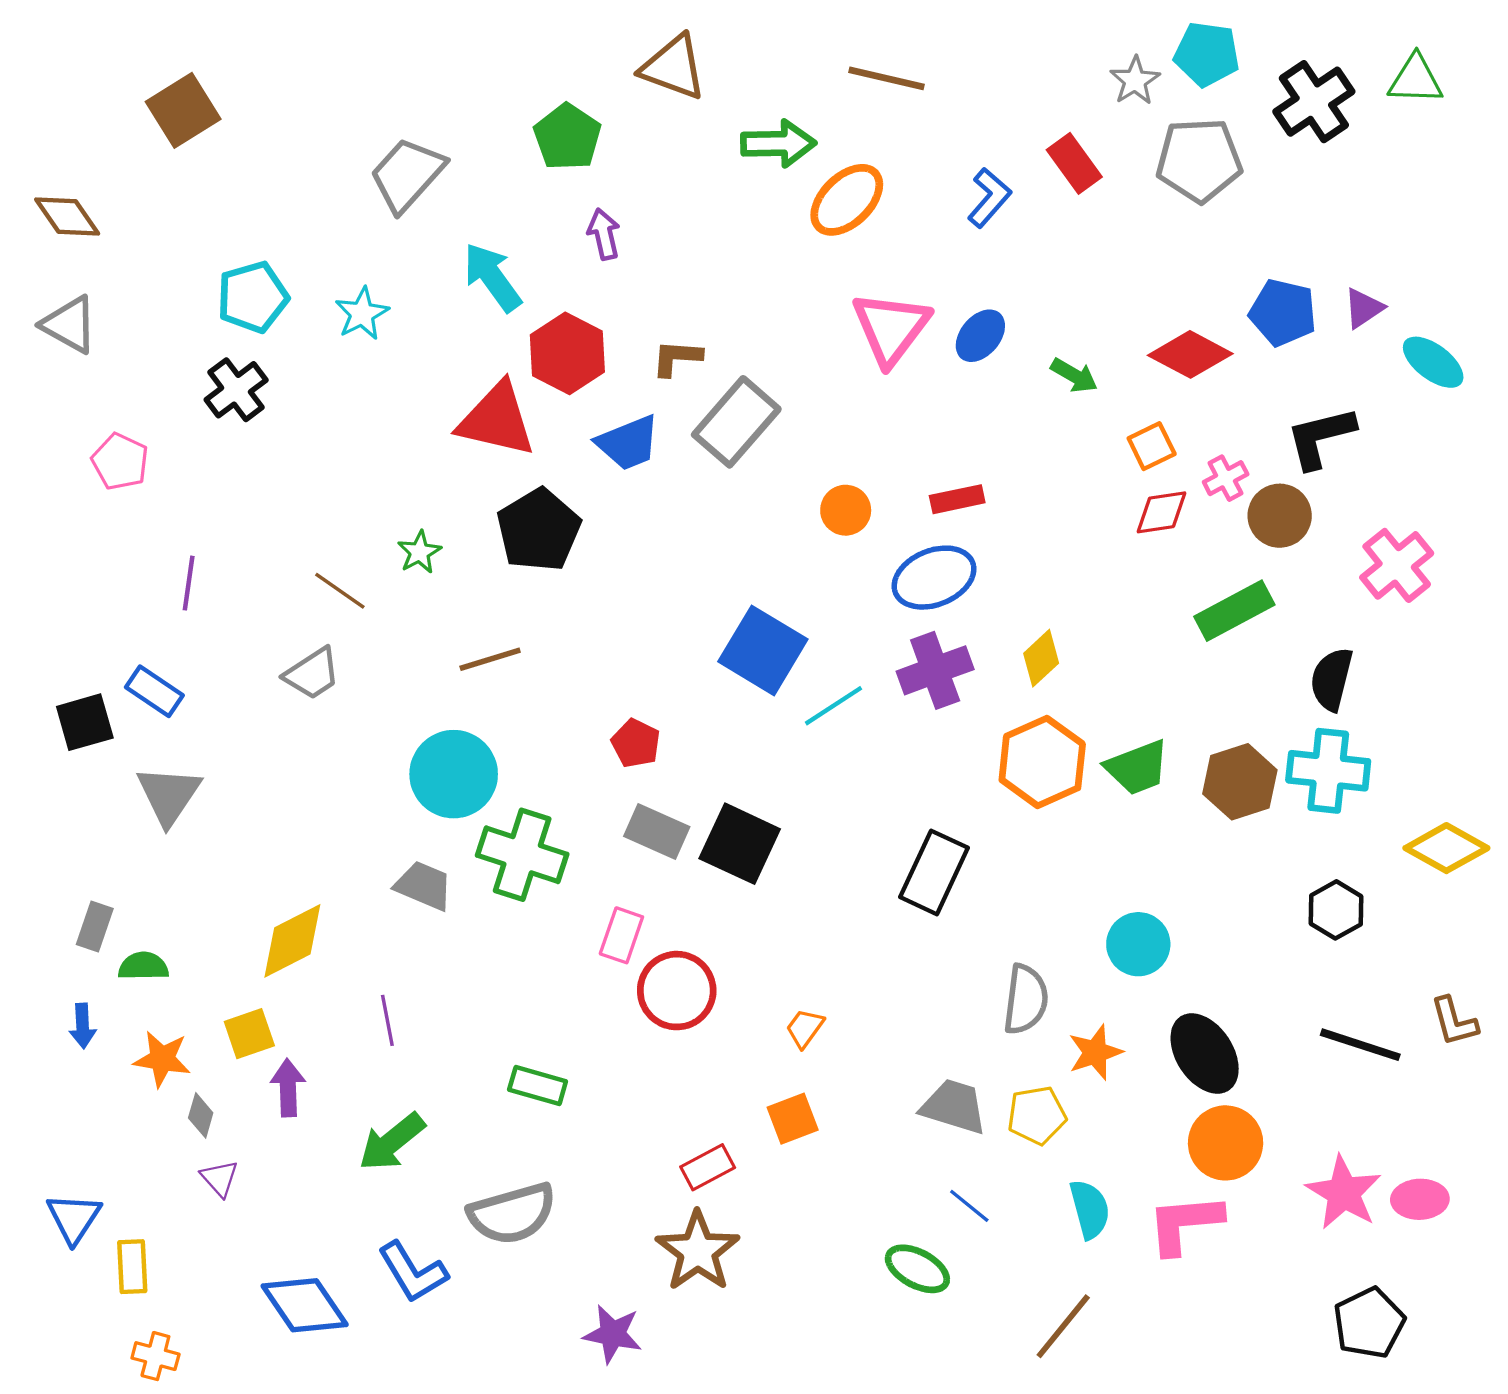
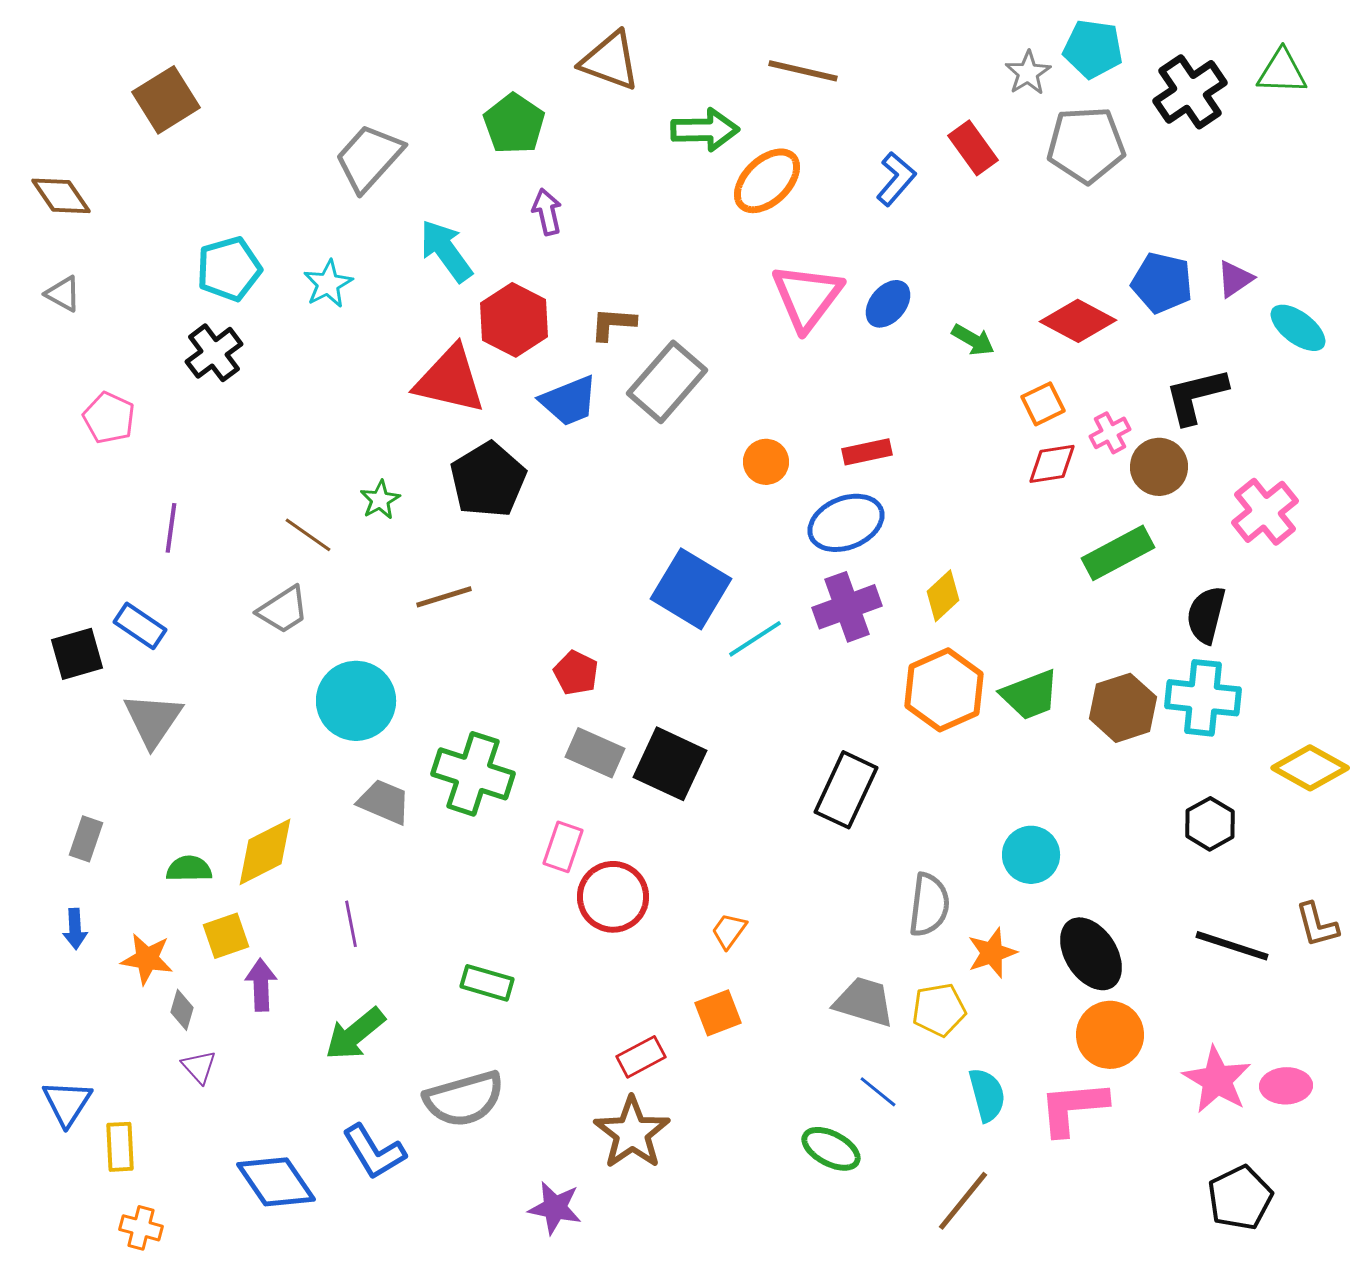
gray triangle: (69, 325) -> (63, 294), size x0.7
cyan circle: (454, 774) -> (356, 701), moved
green semicircle: (143, 966) -> (189, 869), moved

